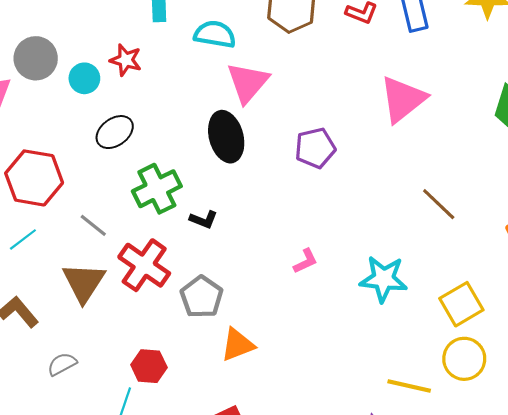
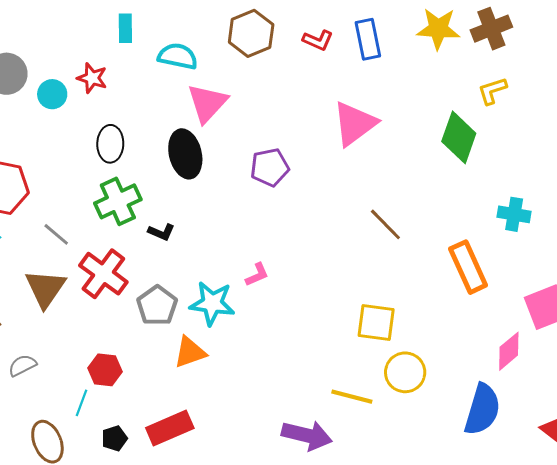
black ellipse: (115, 132) -> (110, 144), moved, turned -54
cyan star: (384, 279) -> (212, 303), moved
yellow square: (461, 304) -> (376, 322), moved, turned 36

